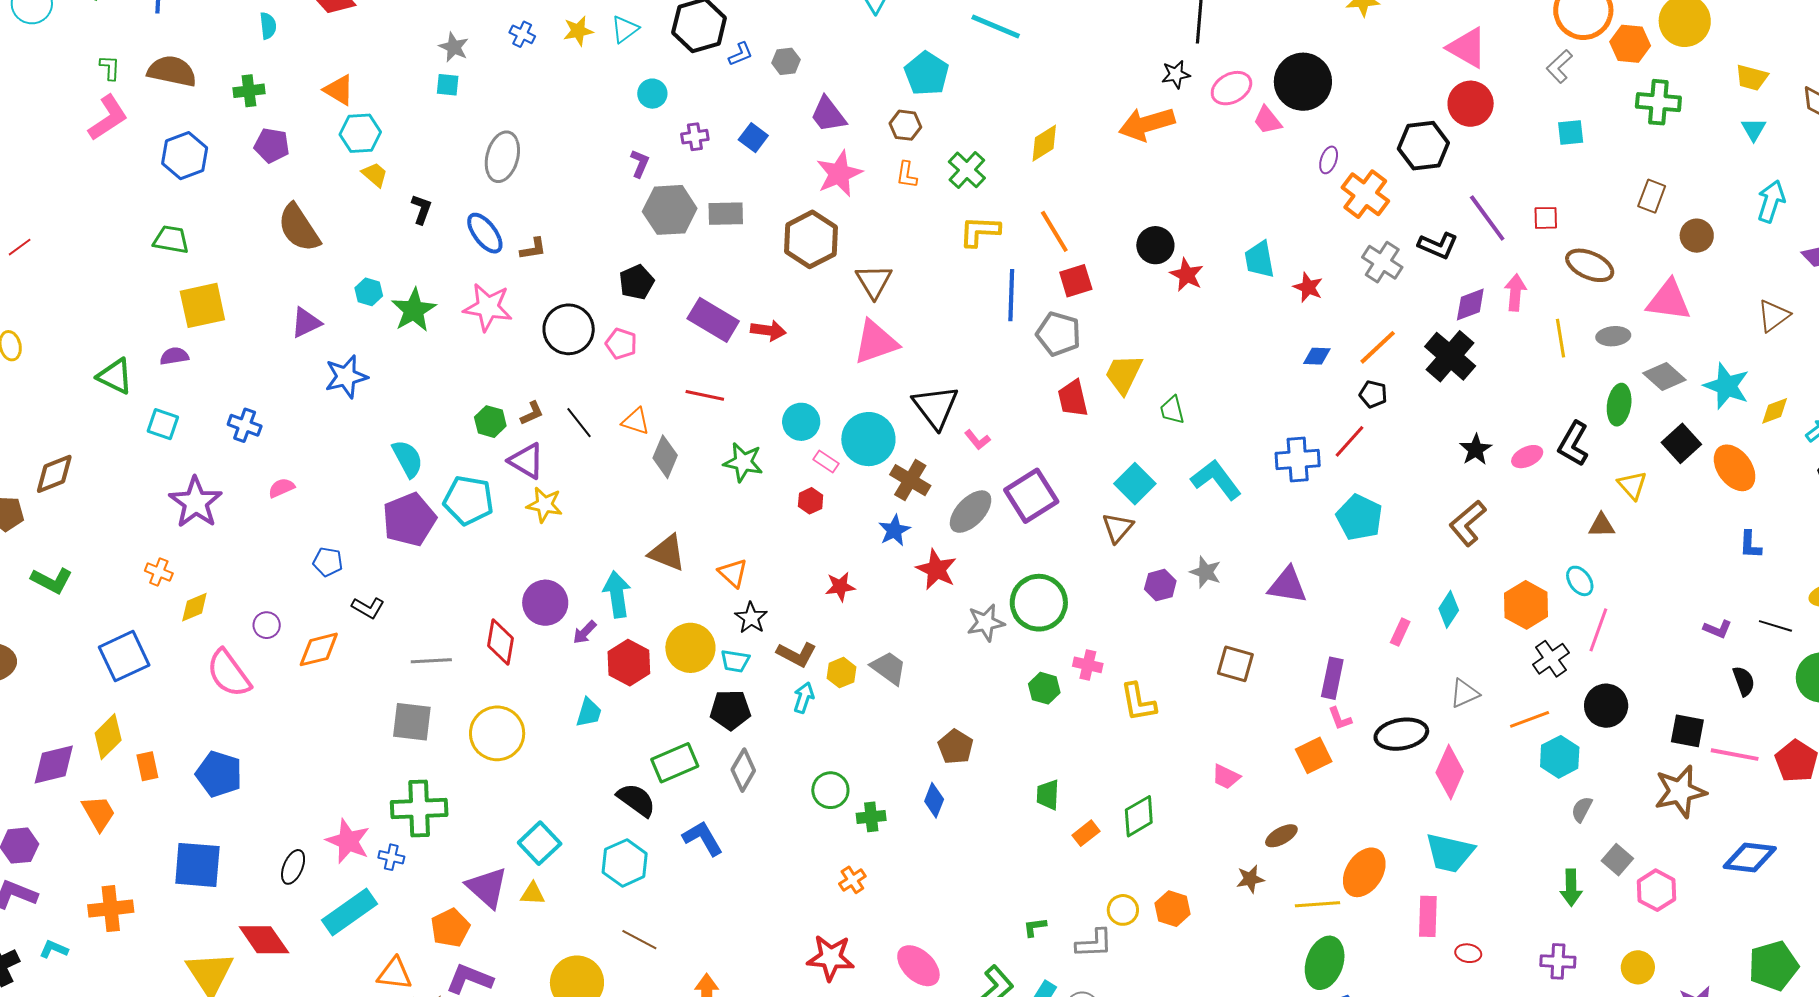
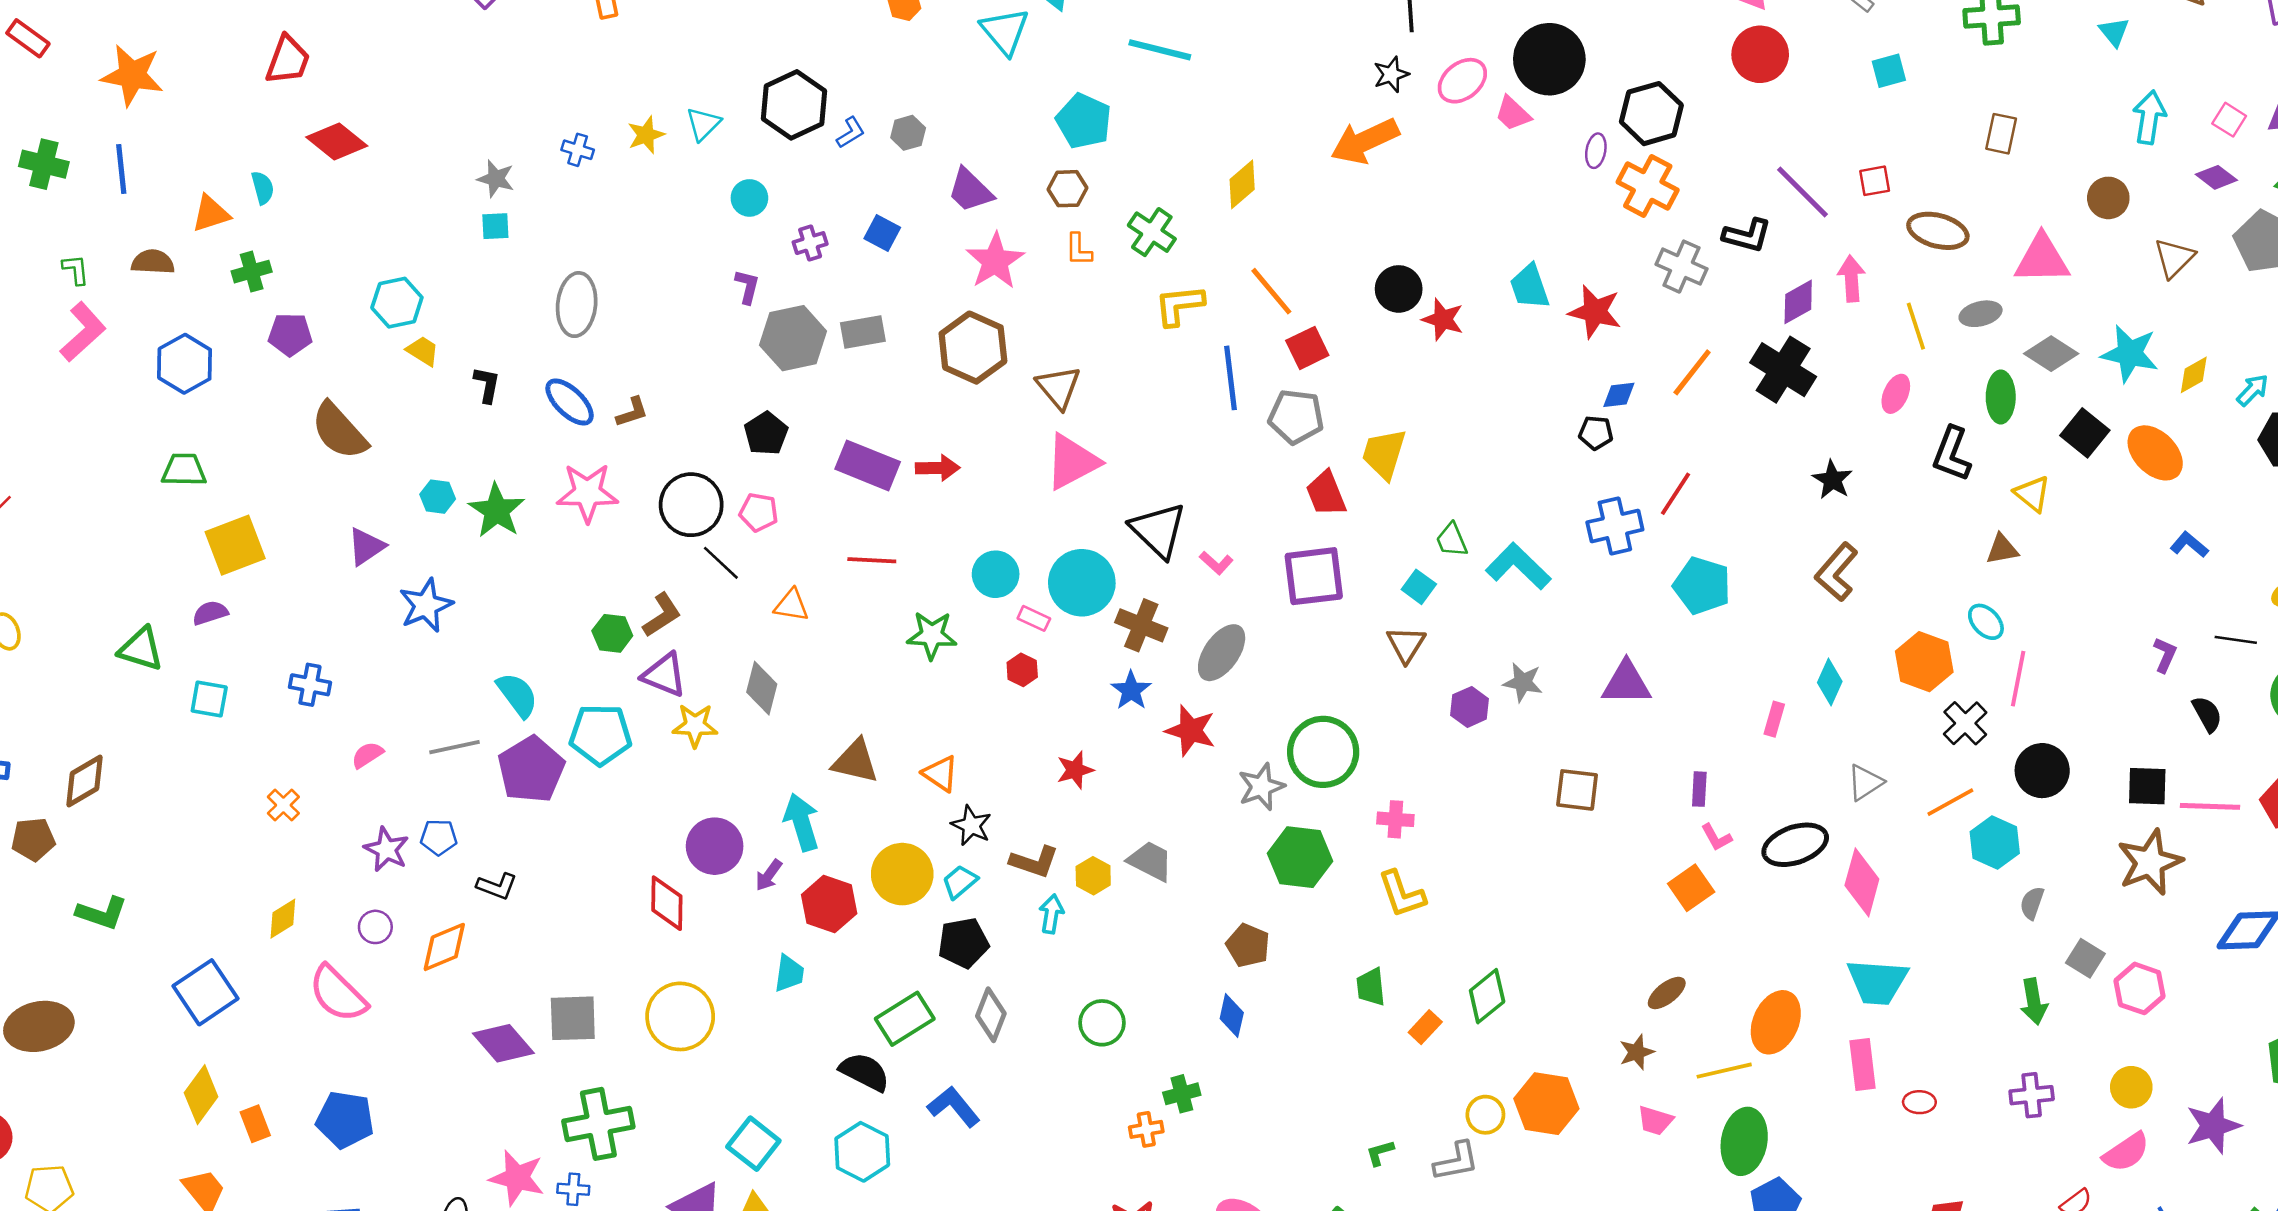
brown semicircle: (172, 71) -> (153, 262), size x0.7
orange triangle: (339, 90) -> (211, 214), moved, turned -40
black hexagon: (1423, 146) -> (1651, 114), moved
brown circle: (1697, 236) -> (2108, 198), moved
red star: (1308, 287) -> (1595, 312), size x1.4
black pentagon: (1373, 394) -> (1596, 433), moved
green trapezoid: (1172, 410) -> (1452, 540), moved
brown L-shape: (532, 413) -> (662, 615), size x1.4
black line: (579, 423) -> (721, 563), moved
gray diamond: (665, 457) -> (762, 688), moved
pink ellipse: (1527, 457) -> (1896, 394), moved, turned -32
cyan square: (1135, 484) -> (1419, 587), size x0.7
purple square: (1031, 496) -> (1314, 576), moved, turned 34
purple star: (196, 502) -> (386, 849), moved, size x0.7
blue L-shape: (1750, 545) -> (2189, 545), turned 136
orange cross: (159, 572) -> (283, 805), moved, turned 32
purple L-shape: (1718, 629) -> (2165, 655), turned -80
gray line: (431, 661) -> (455, 747), moved
cyan trapezoid: (735, 661) -> (960, 882), turned 140
purple rectangle: (1332, 678) -> (1699, 789), size x0.7
green hexagon: (1044, 688) -> (1300, 857), moved, size x1.6
yellow L-shape: (1138, 702) -> (1402, 894), moved
purple diamond: (54, 765) -> (503, 1043), moved, turned 72
pink trapezoid: (1226, 777) -> (1655, 1120), moved
green cross: (871, 817) -> (1182, 1094), moved
orange cross: (852, 880) -> (1146, 1129), turned 32
orange hexagon: (1173, 909) -> (1546, 1104), size x1.4

